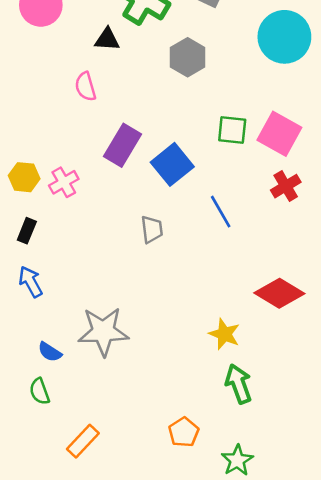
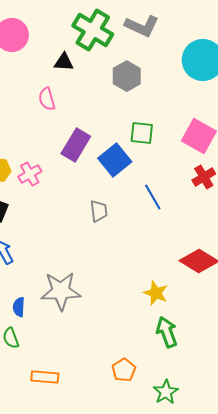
green square: (232, 130) -> (142, 133), moved
blue semicircle: (50, 352) -> (19, 307), turned 60
orange rectangle: (83, 441) -> (45, 377), turned 52

